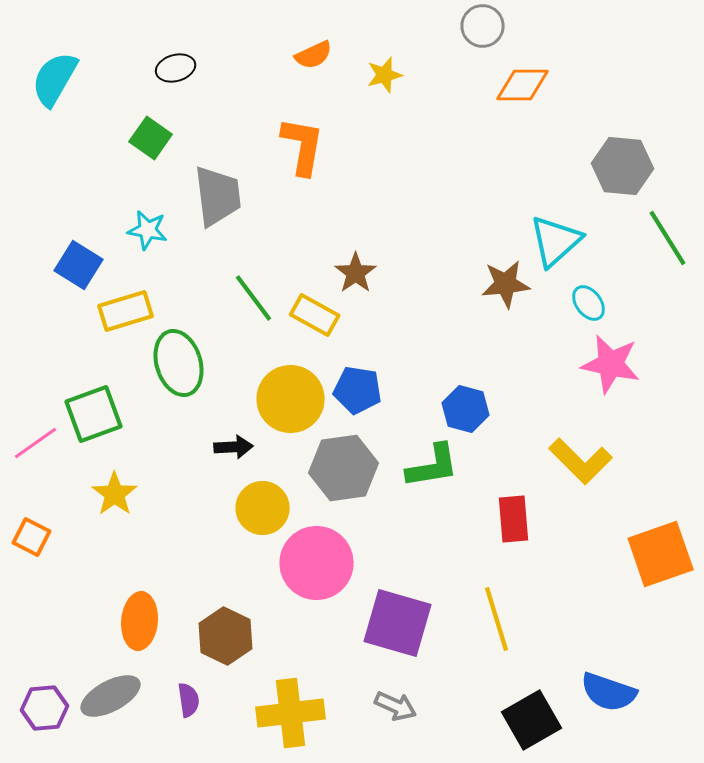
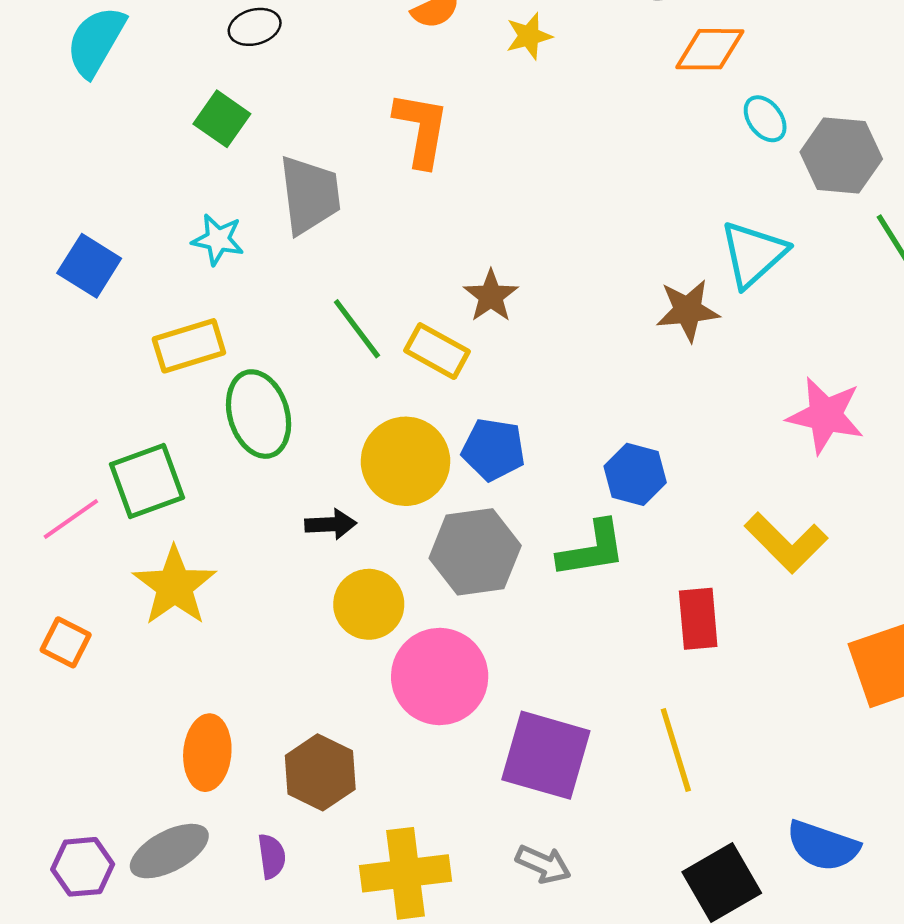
blue square: (79, 265) -> (89, 266), moved
cyan ellipse: (589, 303) -> (765, 119), moved
yellow star: (115, 494) -> (175, 586), size x1.4

